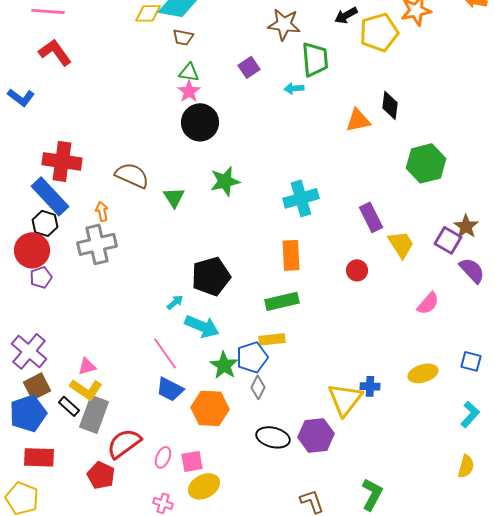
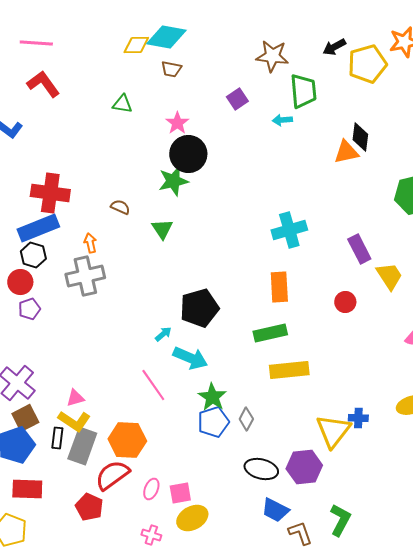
green triangle: (189, 72) -> (122, 104), moved
black diamond: (390, 105) -> (360, 137), moved
brown semicircle: (132, 175) -> (120, 207), size x0.6
green star: (225, 181) -> (173, 181), moved
blue rectangle: (50, 196) -> (38, 228), turned -69
red circle: (32, 250) -> (20, 282), size x0.7
yellow rectangle: (272, 339) -> (289, 370), moved, size x1.5
blue pentagon: (252, 357) -> (213, 422), moved
blue trapezoid: (170, 389) -> (275, 510), moved
black rectangle: (69, 406) -> (57, 438), turned 55
orange hexagon: (210, 408) -> (127, 440), moved
green L-shape: (372, 494) -> (340, 520), moved

